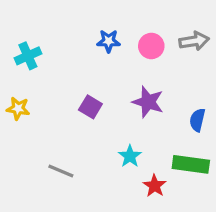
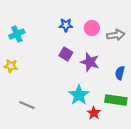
gray arrow: (194, 41) -> (116, 35), moved
purple square: (90, 107) -> (66, 54), moved
cyan star: (130, 156) -> (79, 95), size x1.5
gray line: (61, 171) -> (27, 105), moved

